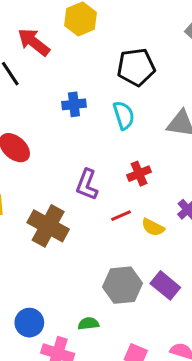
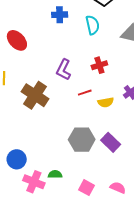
yellow semicircle: (153, 227) -> (106, 102), turned -42
green semicircle: (88, 324) -> (55, 174), moved

